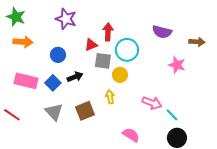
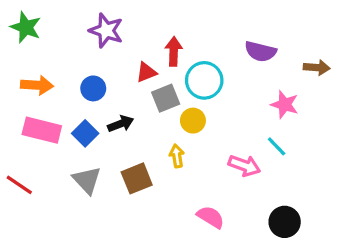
orange arrow: (23, 42) -> (37, 85), moved
gray square: (103, 61) -> (166, 98), turned -30
cyan line: (172, 115) -> (277, 146), moved

